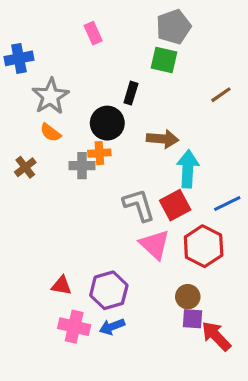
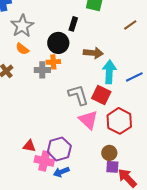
blue line: (227, 204) -> (134, 77), moved
red square: (175, 205) -> (101, 95), turned -36
pink cross: (74, 327) -> (44, 161), moved

